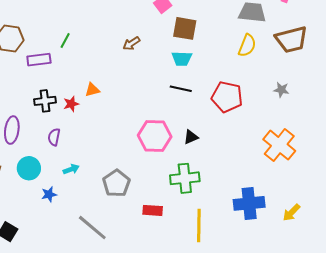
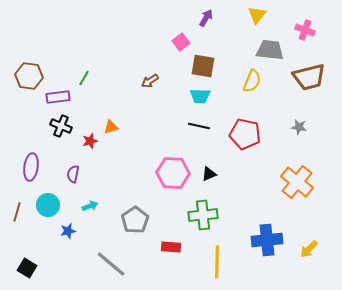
yellow semicircle: (247, 46) -> (252, 81), moved
black cross: (45, 101) -> (61, 126), moved, turned 30

